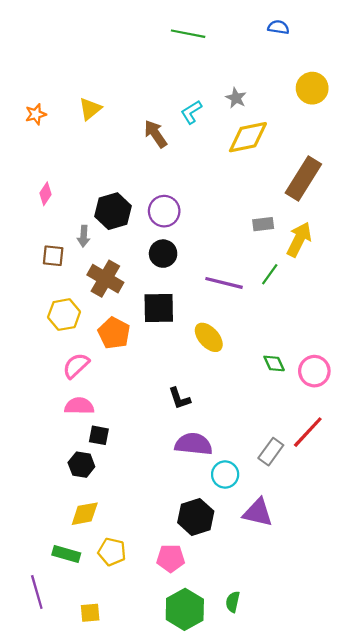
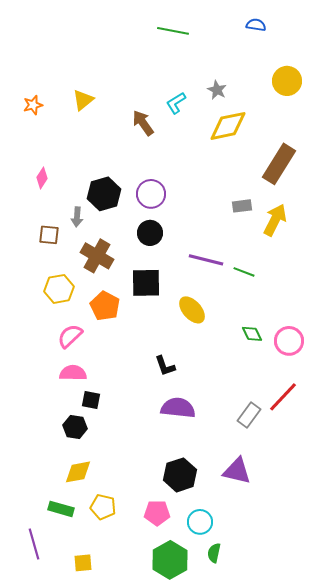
green line: (270, 274) -> (244, 272), moved, turned 75
cyan circle: (225, 474) -> (200, 522), moved

